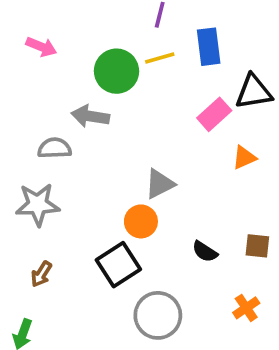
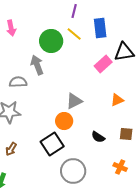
pink arrow: (41, 47) -> (11, 28), turned 56
yellow line: (160, 58) -> (74, 34), turned 56
gray arrow: (90, 116) -> (37, 65), turned 60
orange triangle: (244, 158) -> (117, 100), moved
orange cross: (246, 308) -> (120, 167), turned -32

